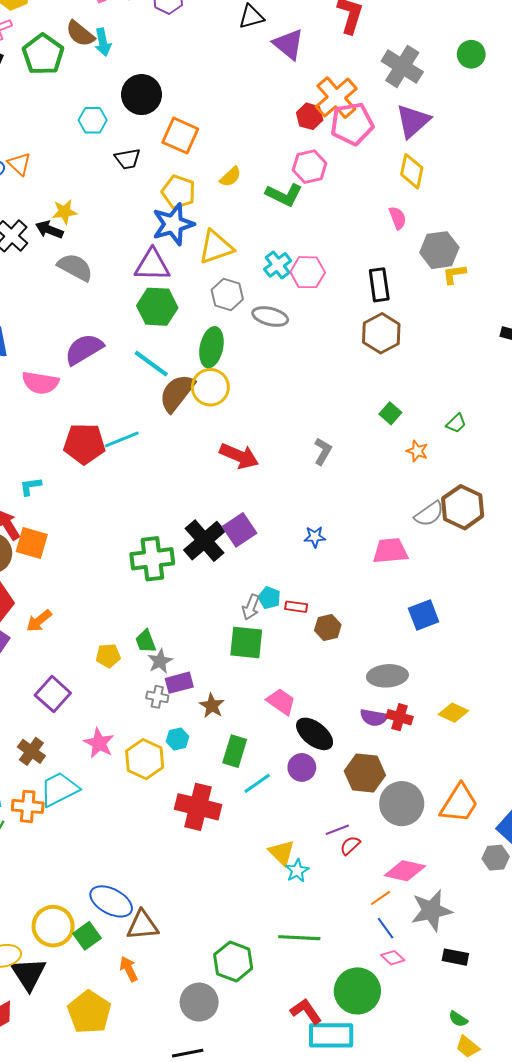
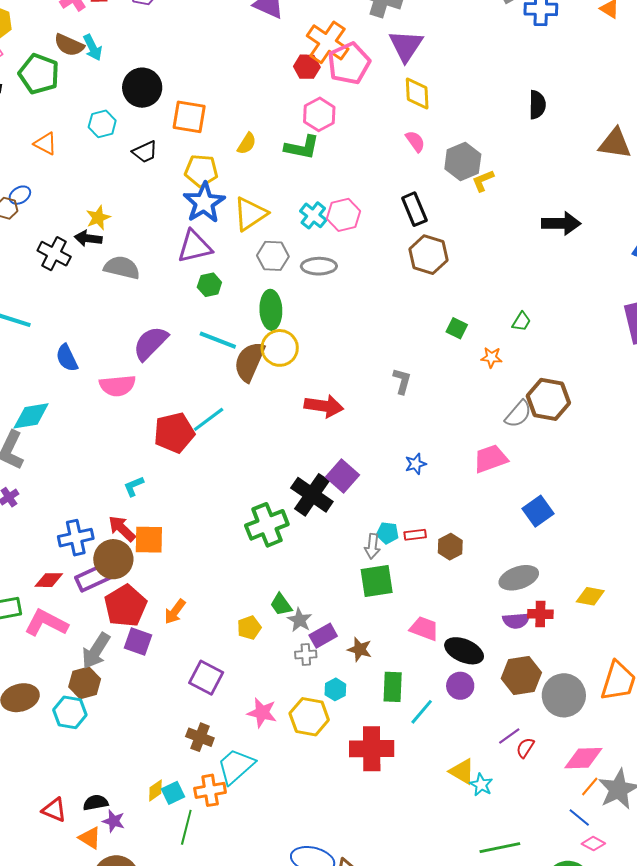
orange triangle: (19, 164) -> (45, 144), moved
green hexagon: (157, 307) -> (209, 285), size x0.6
orange line: (381, 898) -> (590, 787), moved

